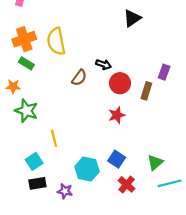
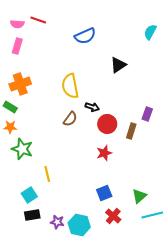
yellow semicircle: (56, 41) -> (70, 86), moved
green rectangle: (26, 63) -> (10, 107), moved
blue square: (117, 159) -> (104, 193), turned 35
cyan hexagon: (87, 169) -> (79, 225), moved

